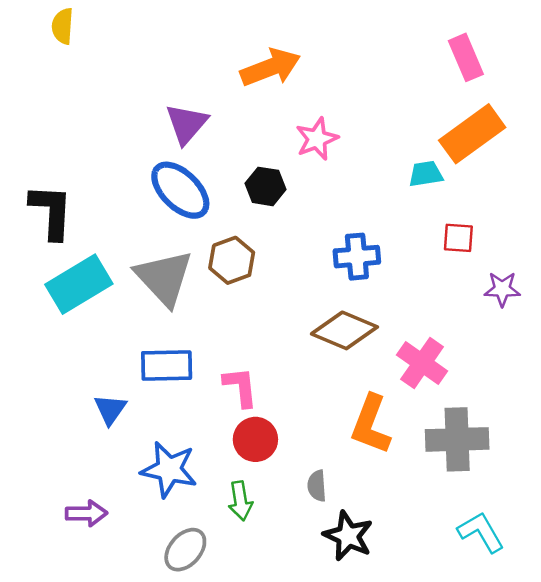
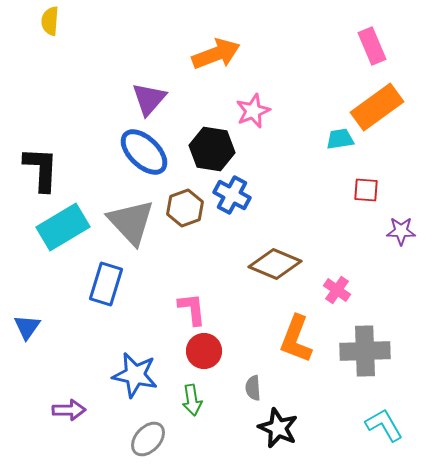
black hexagon: (265, 186) -> (212, 149), size x1.4
blue cross: (357, 257) -> (232, 195), moved, turned 33
pink cross: (422, 363) -> (337, 290), size x0.7
blue rectangle: (167, 366) -> (106, 284), moved, turned -72
blue triangle: (110, 409) -> (27, 327), moved

